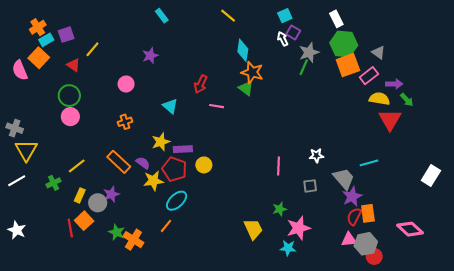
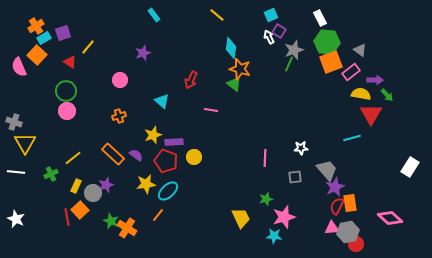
pink line: (216, 106) -> (211, 110), moved
cyan line: (369, 163) -> (352, 138), moved
white line: (17, 181) -> (16, 172), turned 36
yellow star: (153, 181) -> (146, 184), moved

